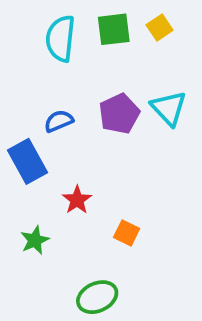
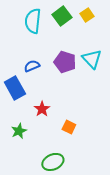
green square: (114, 29) -> (62, 16), turned -30
purple pentagon: (119, 114) -> (65, 62), turned -30

